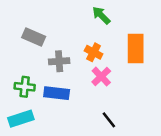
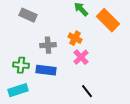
gray rectangle: (34, 37) -> (28, 15), moved
orange rectangle: (136, 48) -> (108, 20), moved, turned -45

